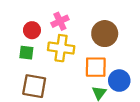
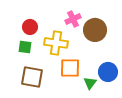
pink cross: (60, 21) -> (73, 19), moved
orange square: (96, 67) -> (70, 68), moved

